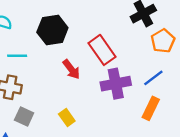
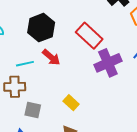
cyan line: (17, 56) -> (25, 64), moved
red arrow: (71, 69) -> (51, 57), moved

